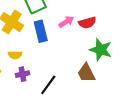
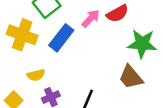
blue rectangle: (41, 31) -> (61, 38), turned 65

